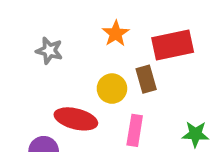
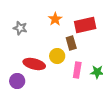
yellow circle: (112, 89) -> (57, 56), moved
pink rectangle: (135, 130) -> (77, 70), moved

